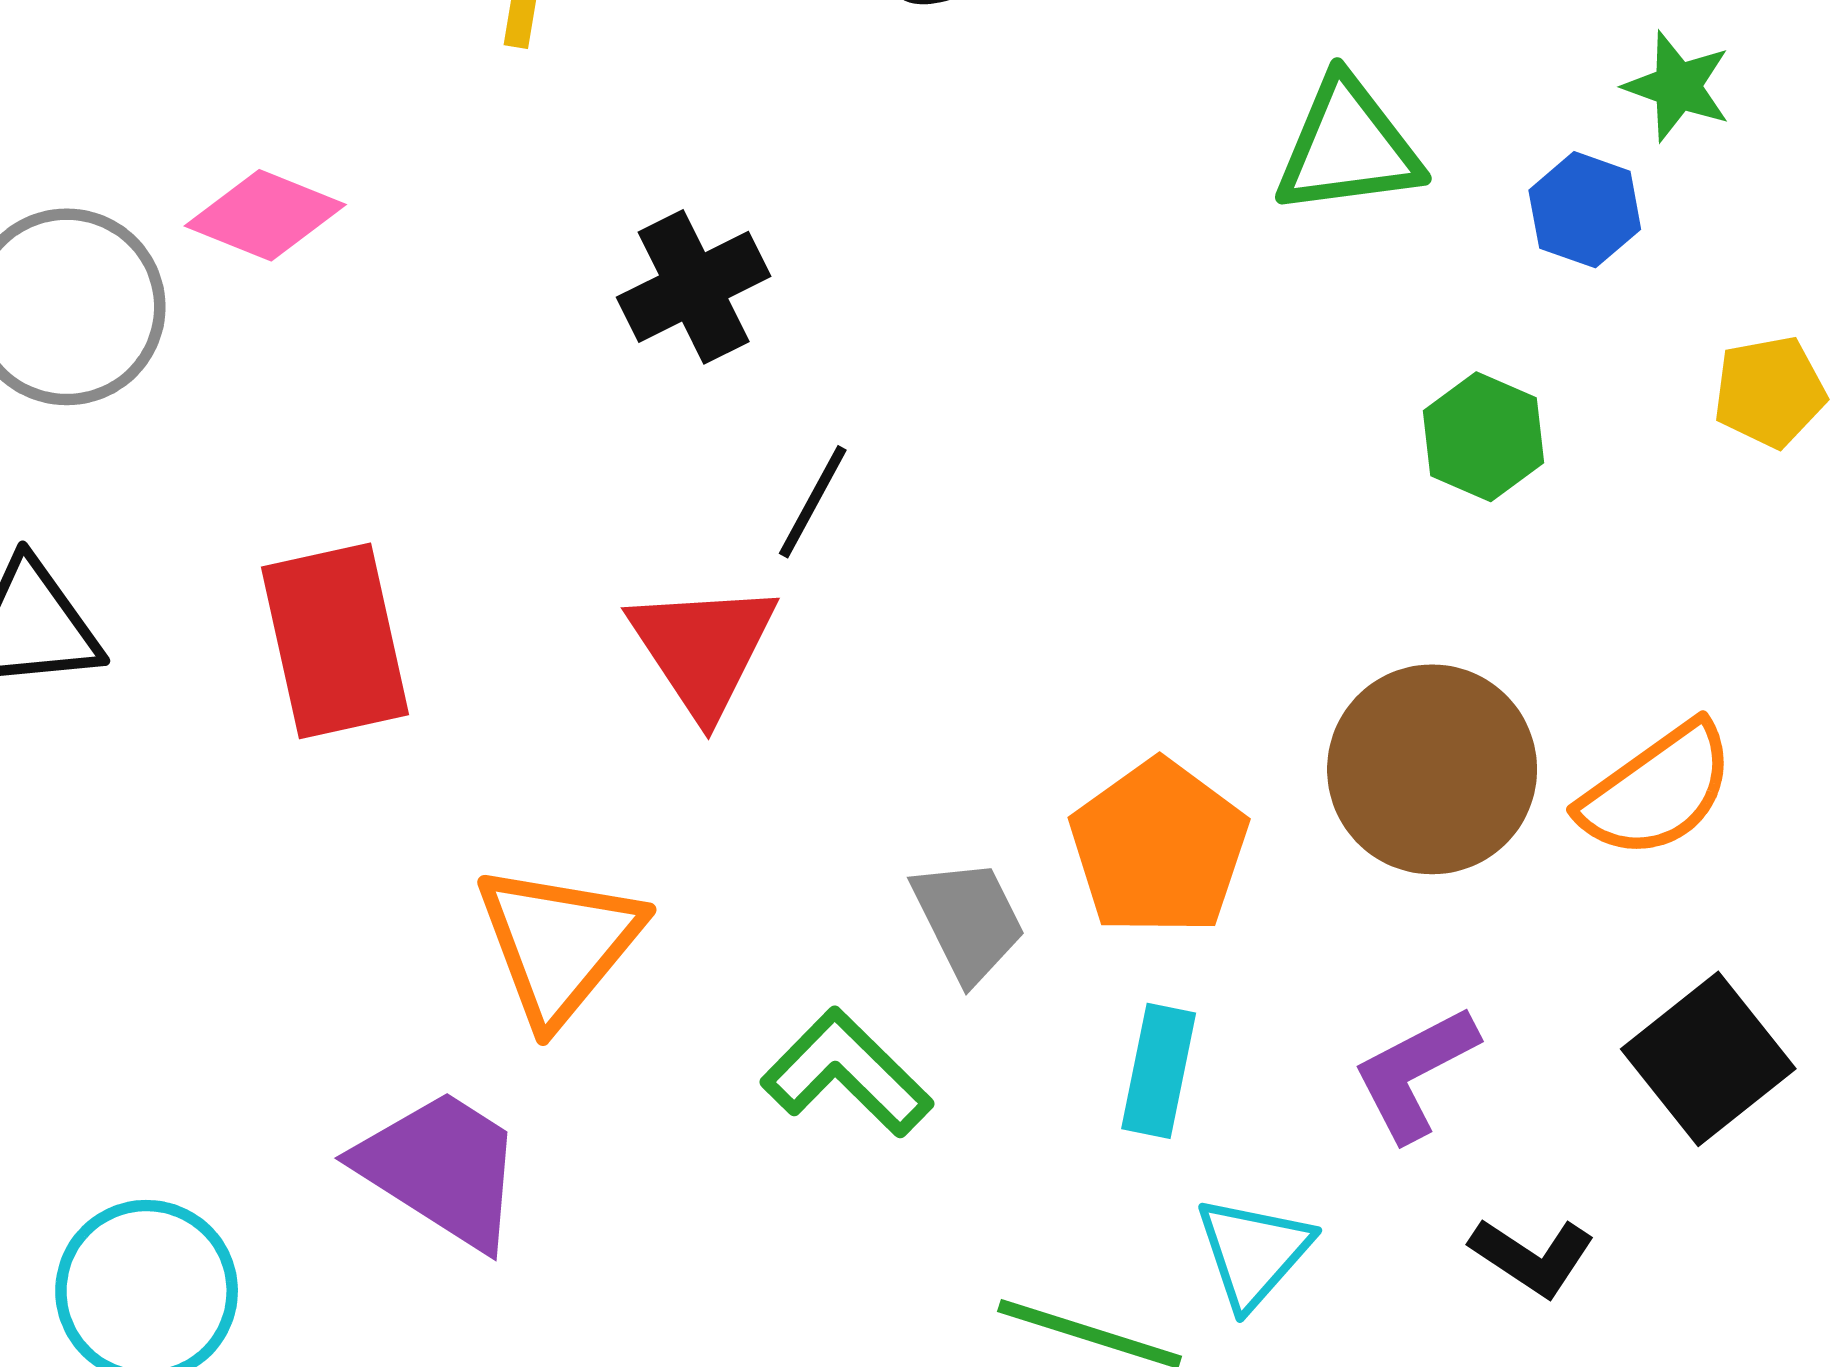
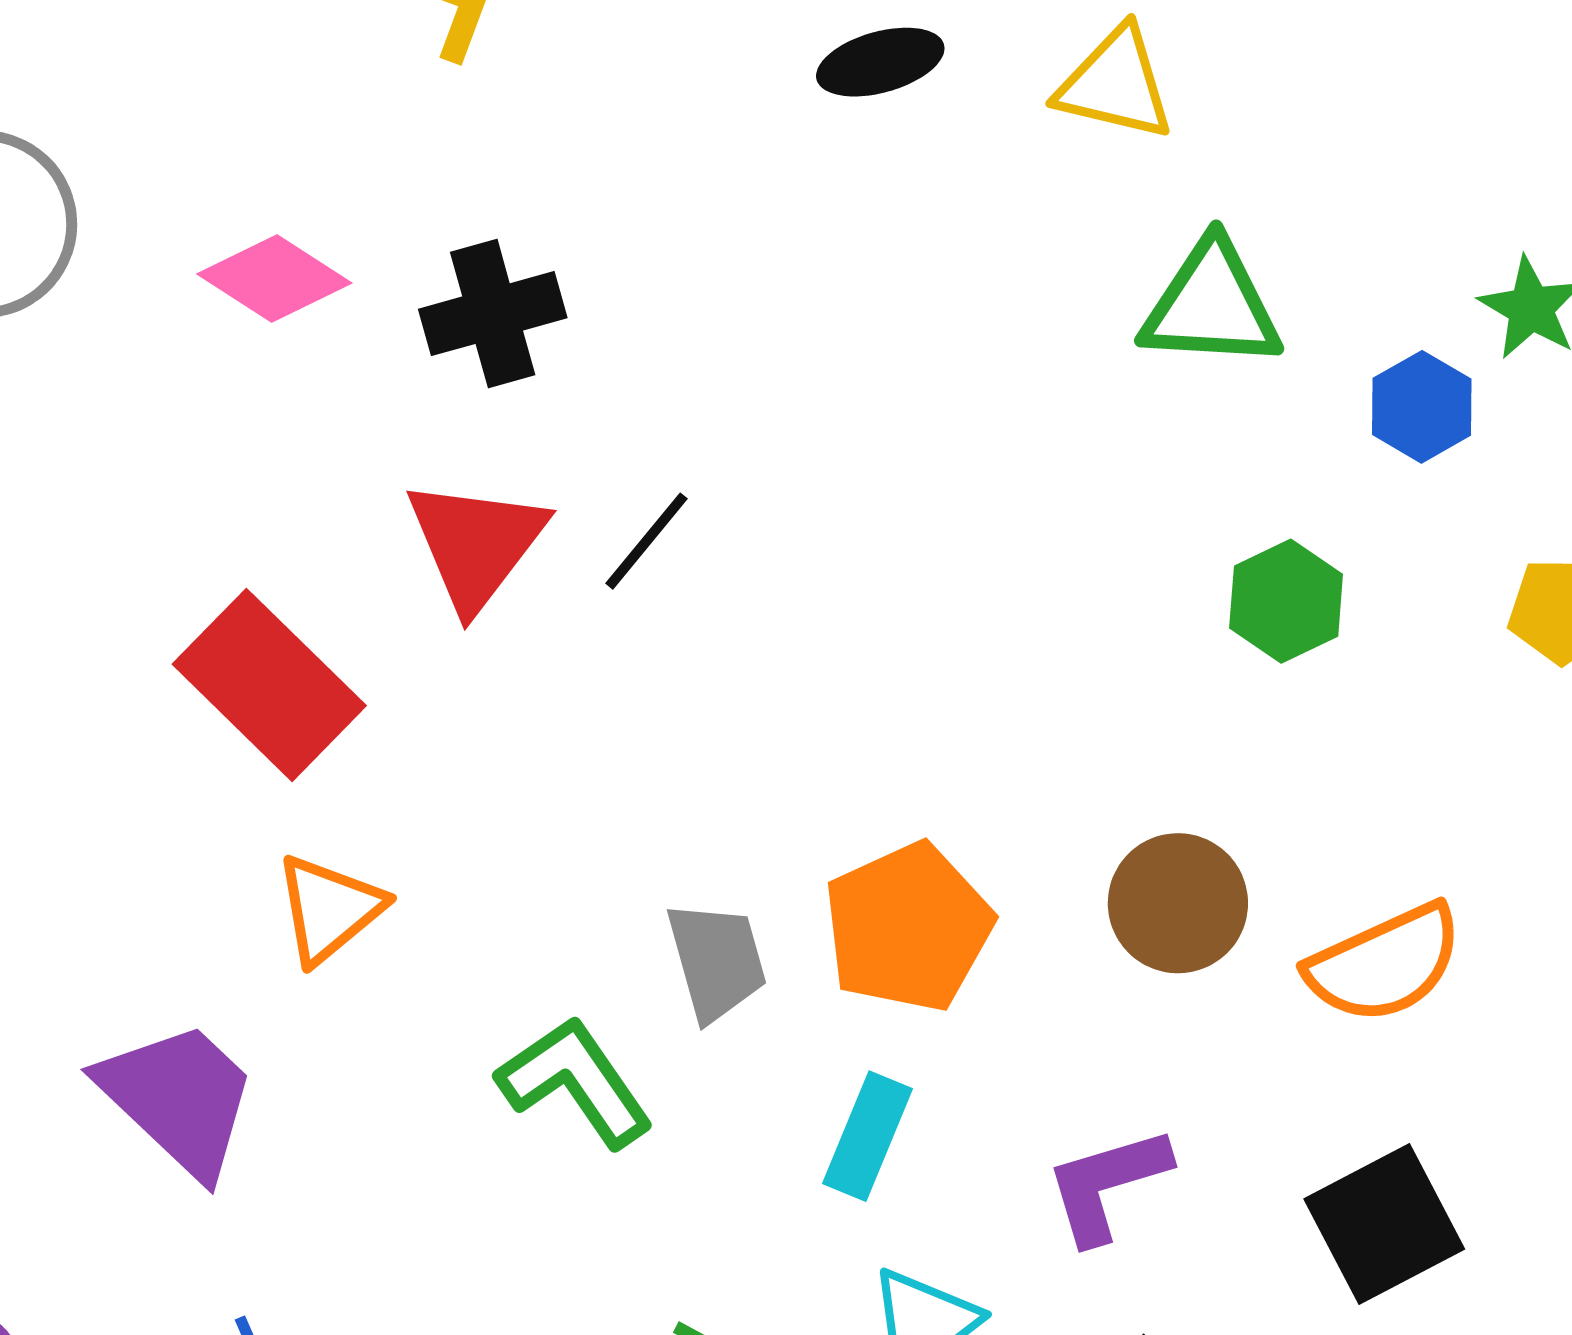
pink diamond: (265, 215) -> (274, 279), moved
black cross: (694, 287) -> (493, 314), moved
red rectangle: (335, 641) -> (269, 685), moved, turned -44
red triangle: (703, 648) -> (476, 544), moved
brown circle: (1432, 769) -> (1178, 903), size x0.7
orange triangle: (559, 944) -> (329, 909), size x0.7

